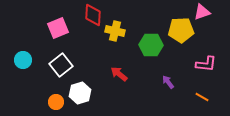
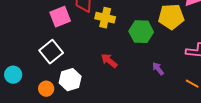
pink square: (58, 28) -> (60, 17), moved
cyan circle: (23, 60) -> (13, 75), moved

